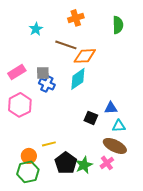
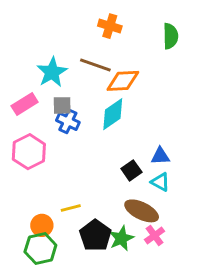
orange cross: (76, 18) -> (110, 26), turned 35
cyan star: (36, 29) -> (52, 72), moved, size x1.5
black square: (91, 118) -> (131, 170), turned 32
cyan triangle: (119, 126) -> (160, 182), moved, turned 32
brown ellipse: (115, 146) -> (142, 211), moved

